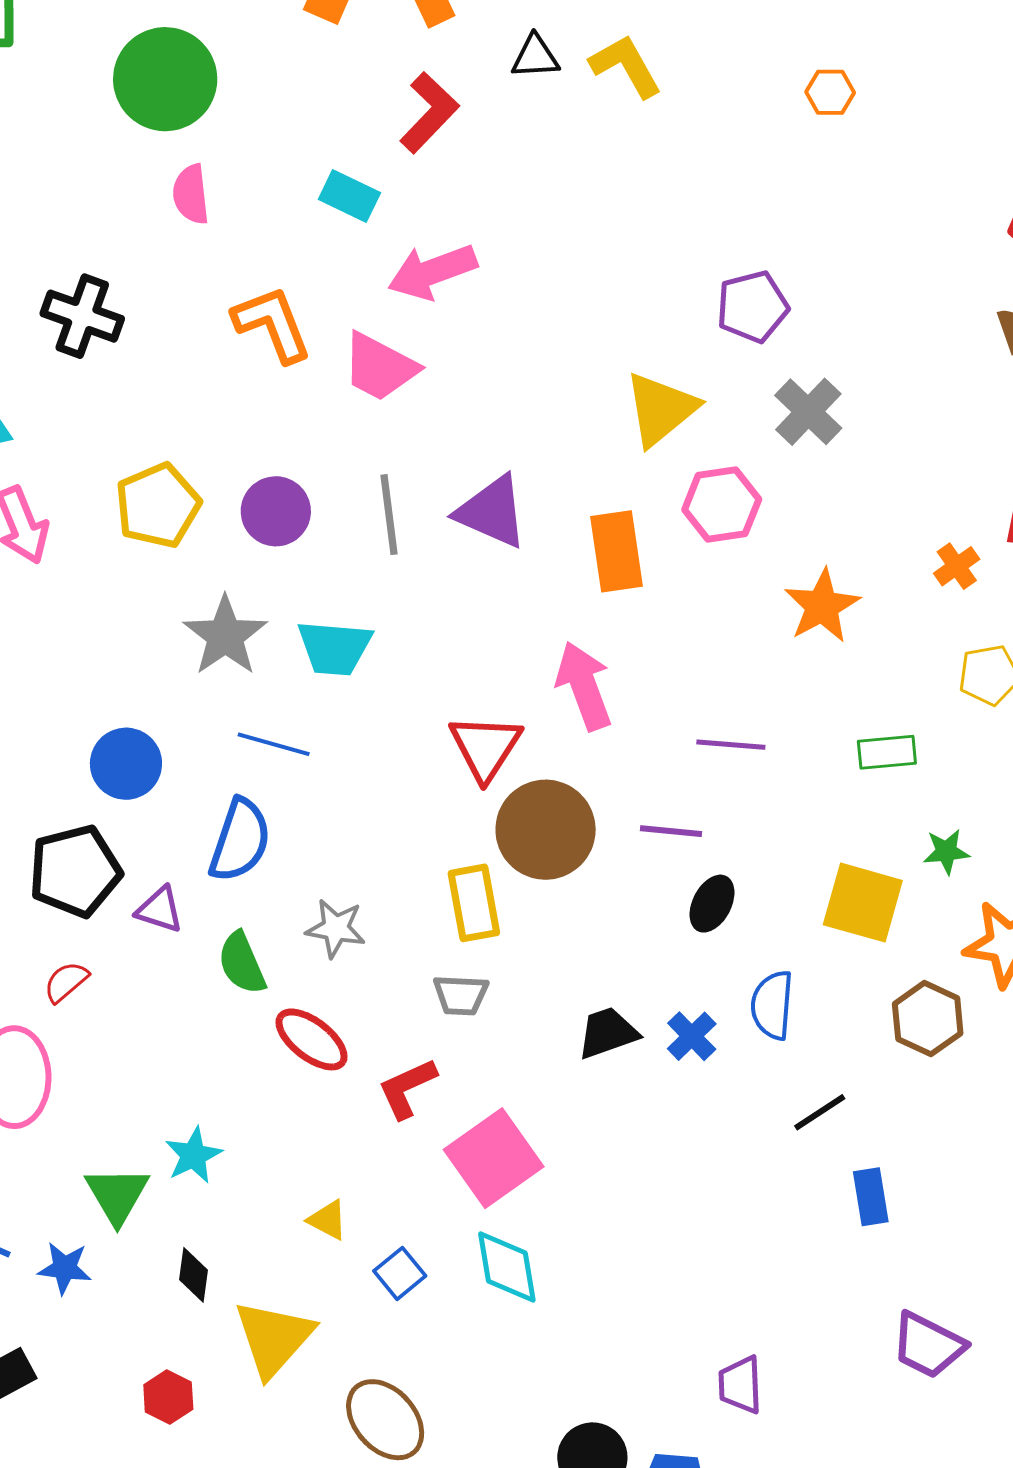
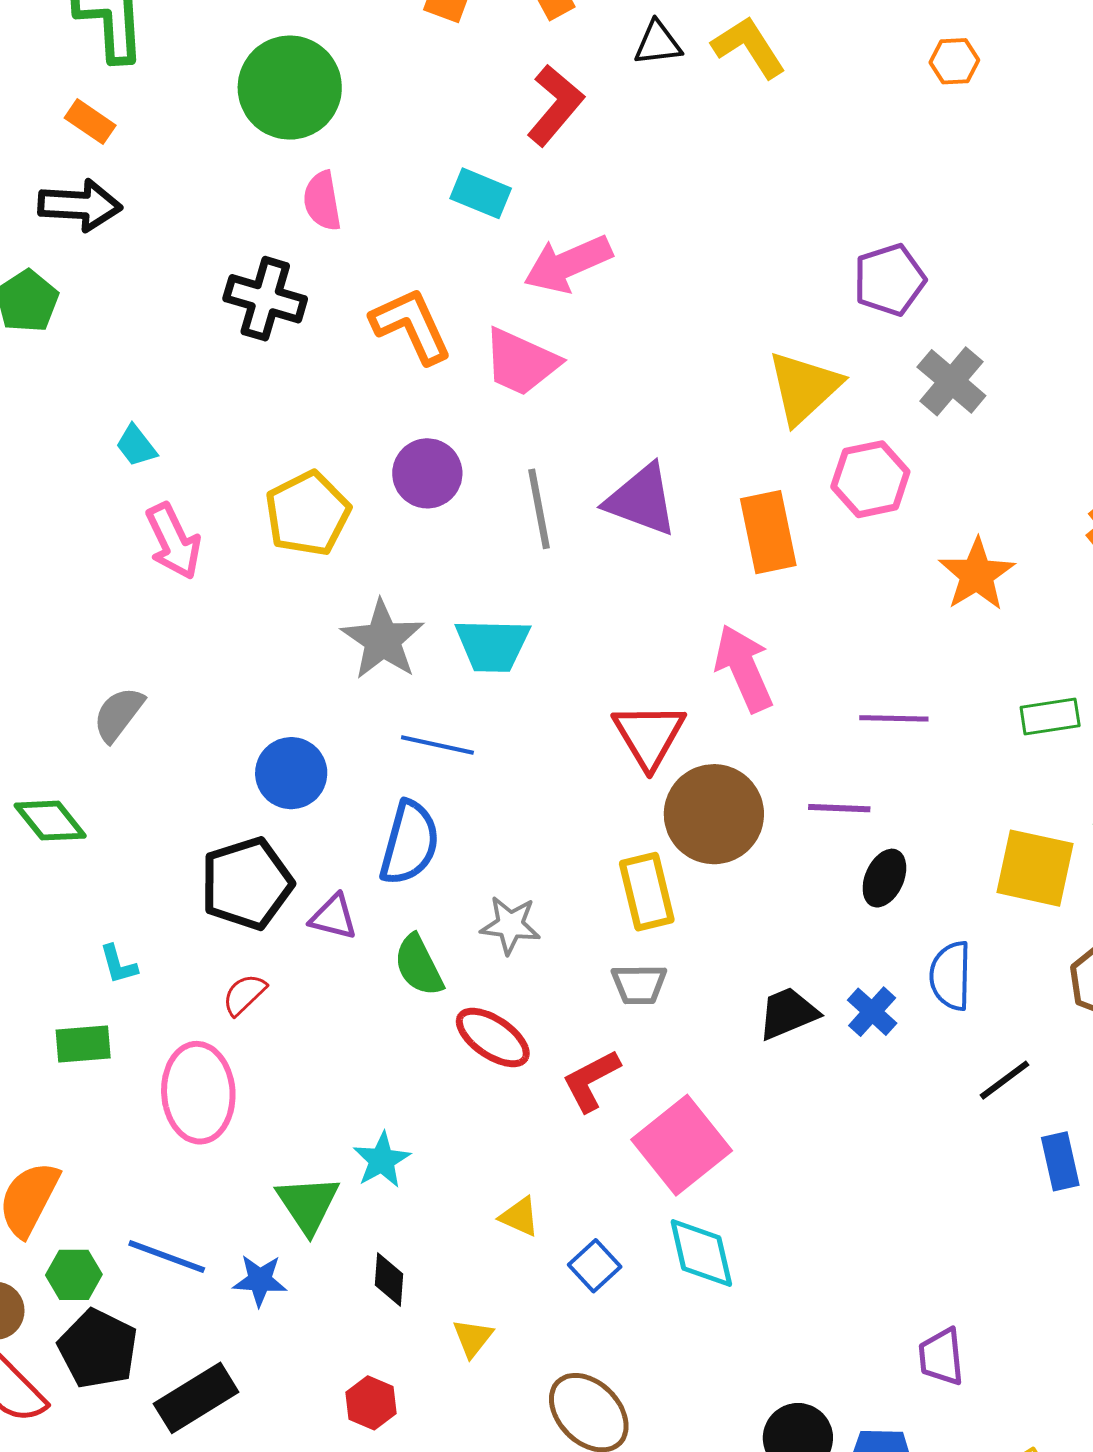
black cross: (82, 316) -> (265, 299), moved
purple circle: (276, 511) -> (427, 473), moved
yellow triangle: (274, 1338) -> (473, 1338), size x0.5

